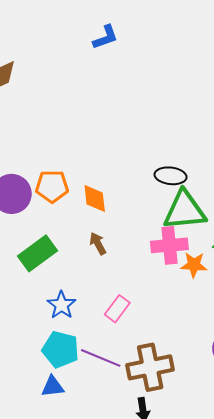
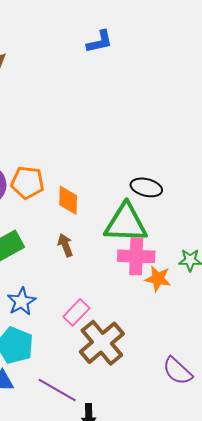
green triangle: (185, 210) -> (126, 223), moved
purple line: (101, 358) -> (57, 390), moved
brown cross: (150, 367) -> (102, 343), moved, turned -36

